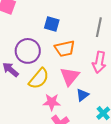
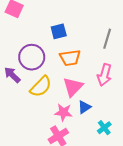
blue square: (52, 24) -> (59, 31), turned -35
pink star: (52, 102) -> (63, 112), moved

